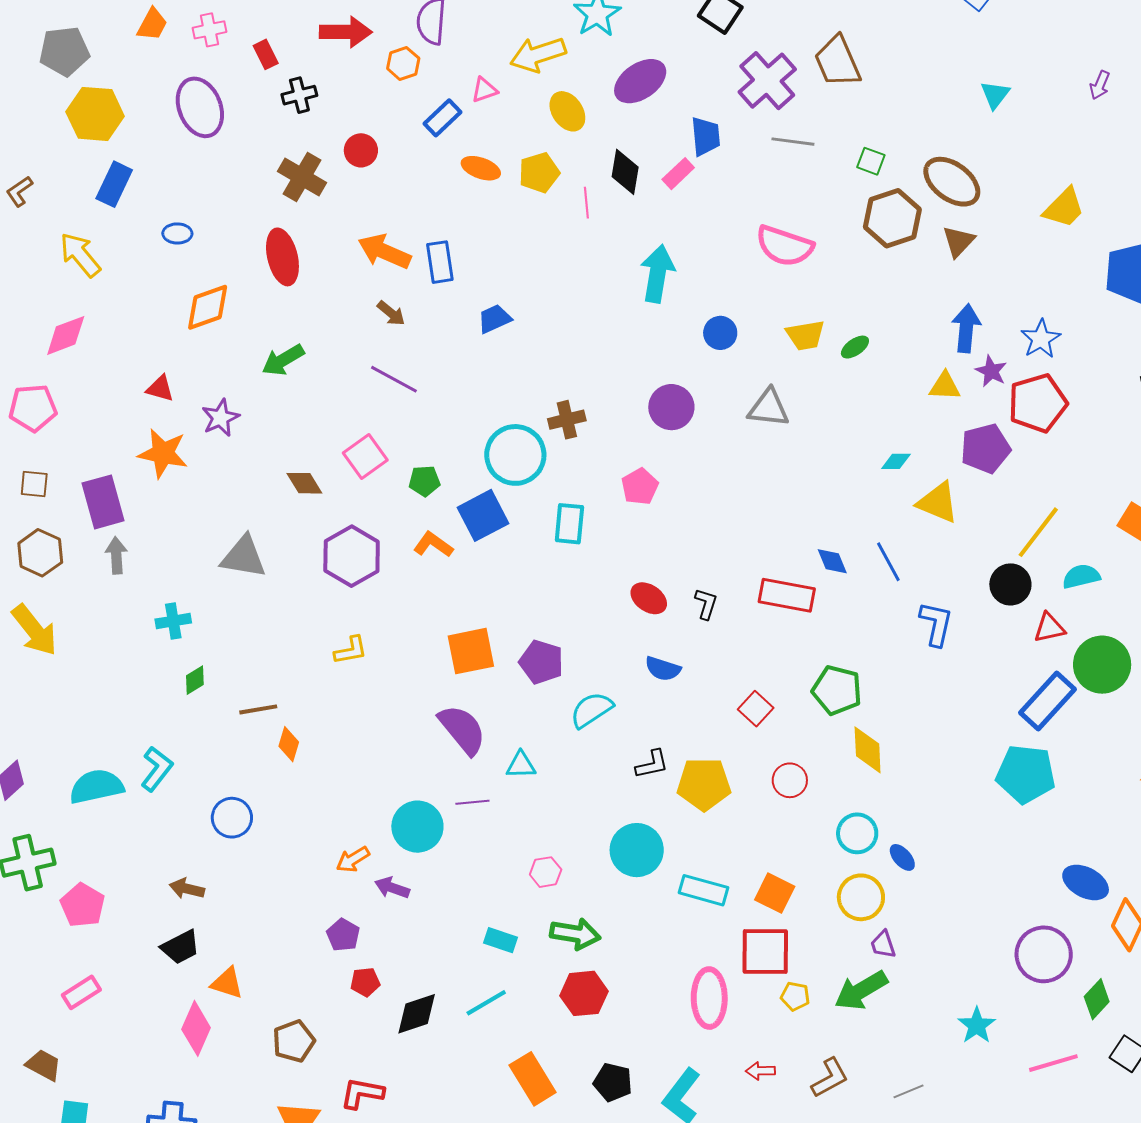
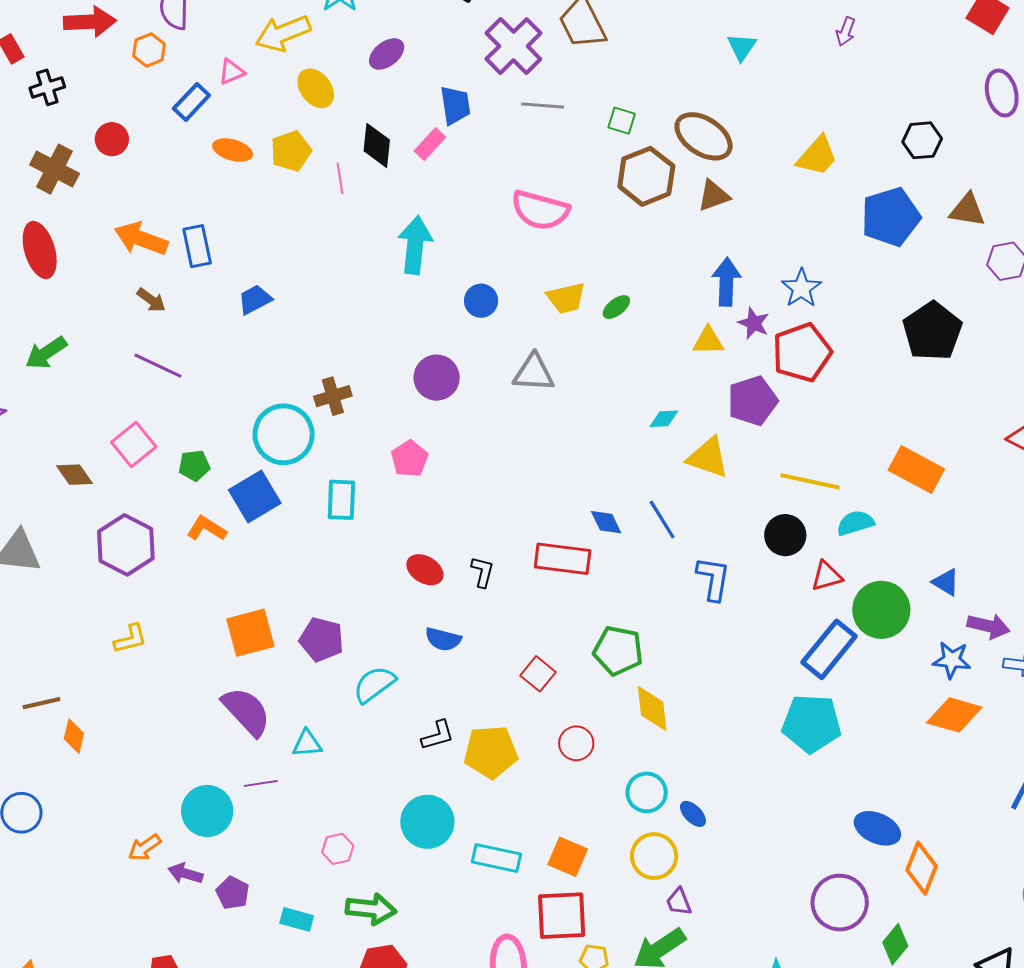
purple ellipse: (640, 81) -> (387, 54), size x0.7
brown triangle: (958, 241) -> (714, 196), turned 30
yellow line: (1038, 532) -> (810, 481), turned 68
purple pentagon: (343, 935) -> (233, 893), moved

